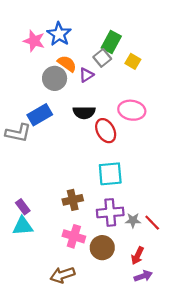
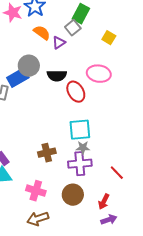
yellow square: (133, 61) -> (109, 38), moved
gray circle: (55, 78) -> (29, 66), moved
gray star: (133, 220) -> (83, 148), moved
pink cross: (74, 236) -> (36, 191), moved

